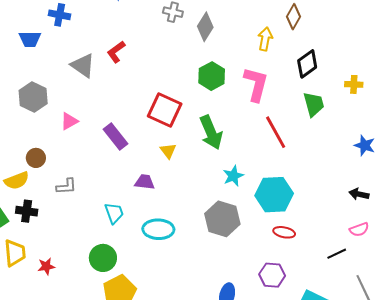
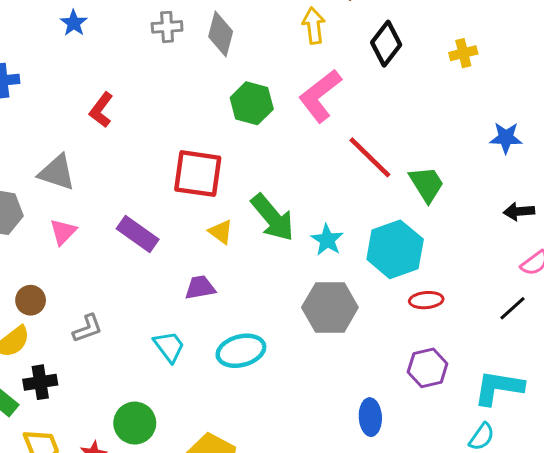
gray triangle: (83, 65) -> (57, 172), moved
pink L-shape: (256, 84) -> (320, 96), turned -126
green trapezoid: (314, 104) -> (427, 184), moved
green arrow: (211, 132) -> (273, 218), moved
green circle: (103, 258) -> (135, 423), moved

